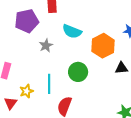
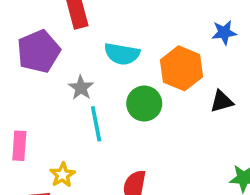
green circle: (78, 72) -> (144, 104), moved
cyan line: (49, 84) -> (96, 124), moved

